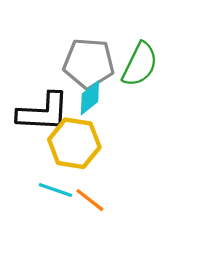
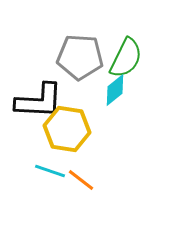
cyan diamond: (90, 98) -> (115, 90), moved

